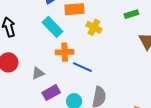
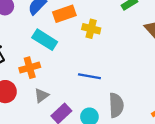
orange cross: (65, 52) -> (30, 68), moved

